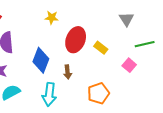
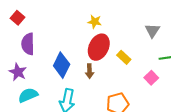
yellow star: (52, 18) -> (95, 22), moved
brown arrow: (68, 72) -> (90, 71), moved

